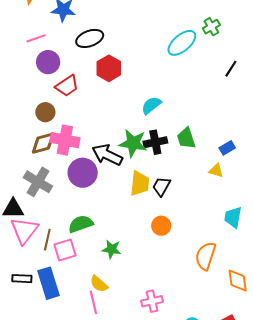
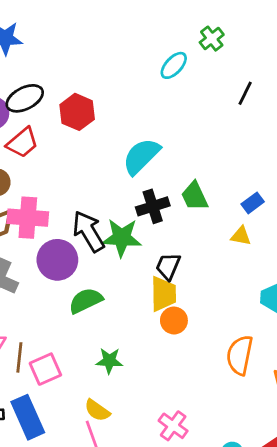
black ellipse: (90, 38) -> (25, 98), moved
cyan ellipse: (182, 43) -> (174, 65), size x0.7
cyan semicircle: (151, 105) -> (141, 156), size x1.4
green star: (133, 143) -> (122, 238), moved
black arrow: (107, 155) -> (88, 231), turned 40
yellow trapezoid: (140, 183) -> (163, 294), moved
green semicircle: (81, 224) -> (86, 301), moved
pink cross: (152, 301) -> (173, 426), turned -35

